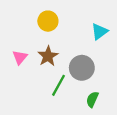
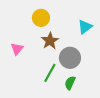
brown star: (48, 56) -> (50, 41), moved
green semicircle: (92, 99) -> (70, 83), moved

